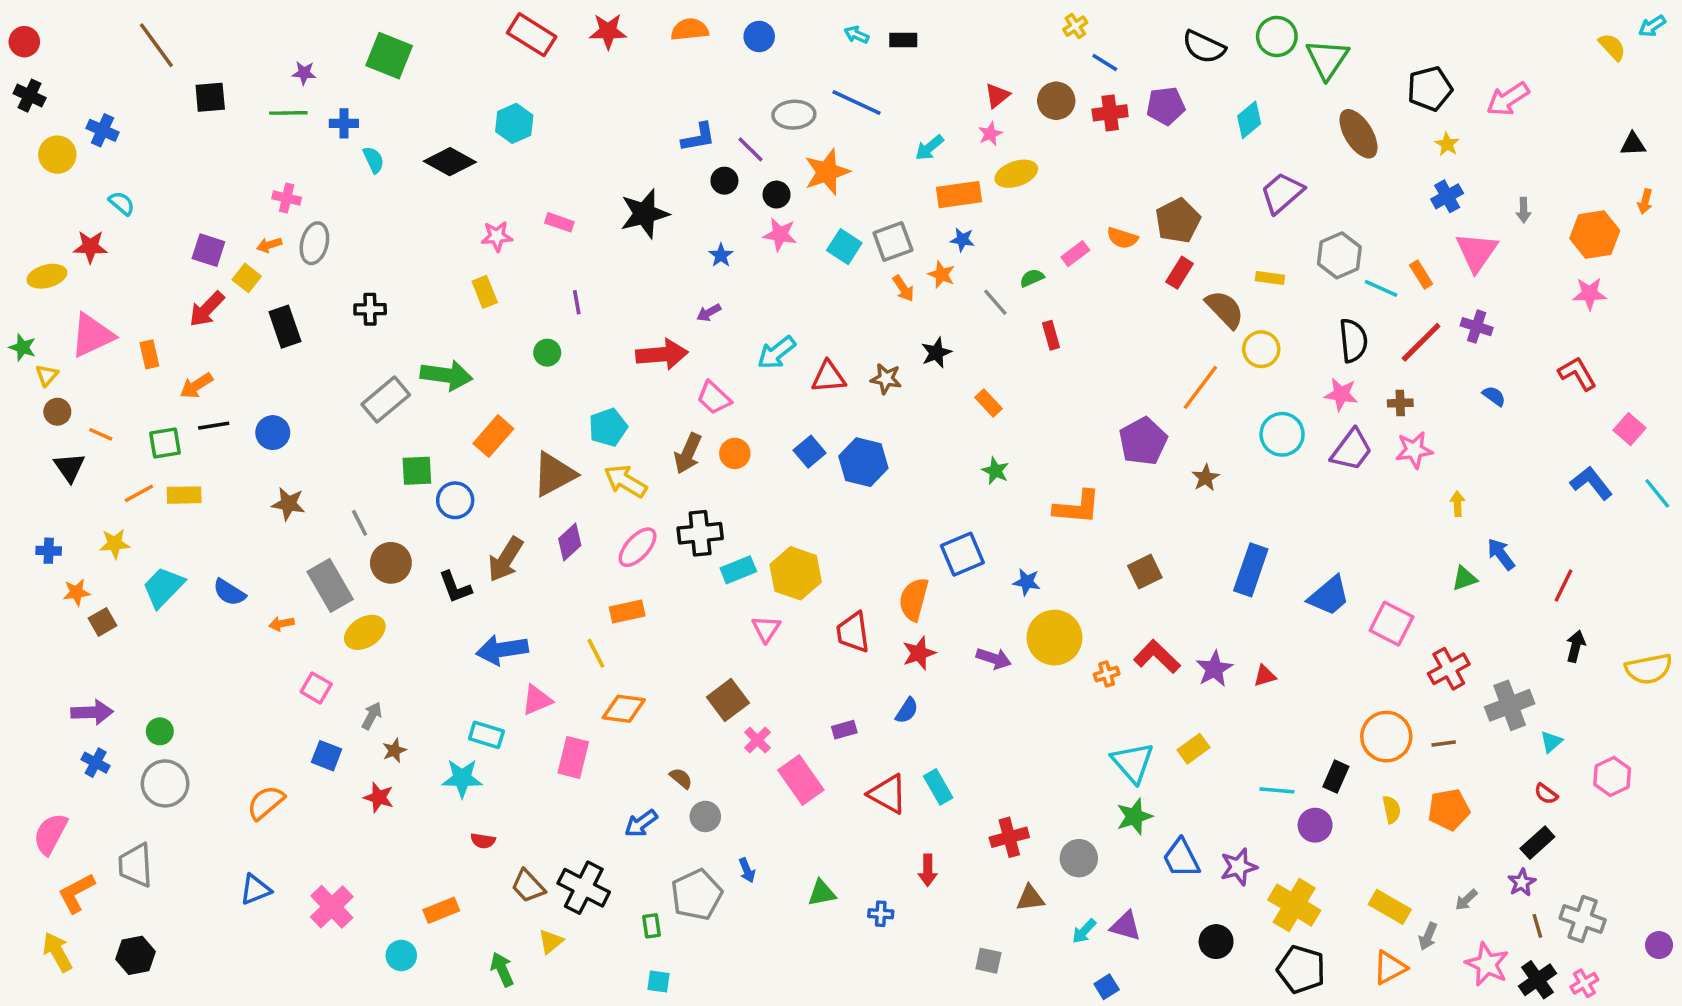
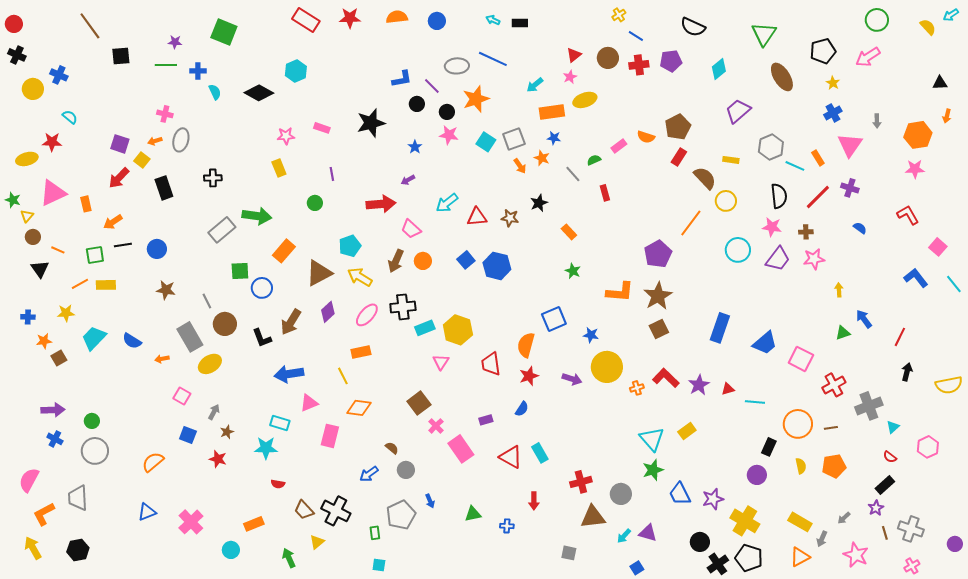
green circle: (1277, 36) -> (877, 20), moved
brown star: (1206, 478) -> (658, 296), moved, size x1.8
cyan line: (1277, 790) -> (755, 402), moved
brown triangle: (1030, 898) -> (593, 517), size x1.5
black cross: (1537, 980) -> (718, 564), moved

